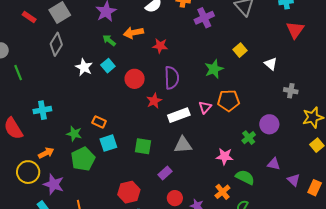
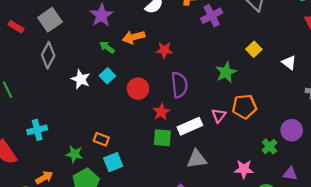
green square: (143, 146) -> (162, 138), moved
purple triangle: (274, 164) -> (290, 174), moved

